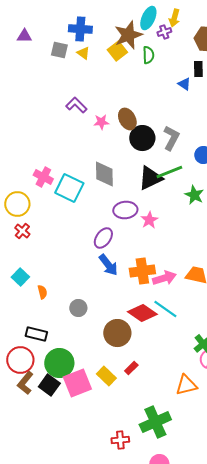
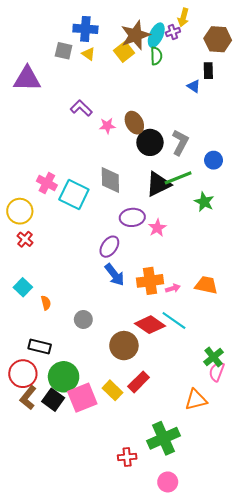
cyan ellipse: (148, 18) -> (156, 35), moved
purple triangle: (24, 36) -> (27, 79), moved, size x1.8
pink arrow: (164, 278) -> (173, 288), size x0.6
red rectangle: (131, 368) -> (139, 382), size x1.5

